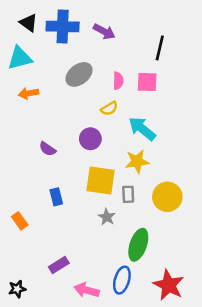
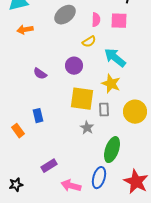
yellow star: (137, 161) -> (111, 84), turned 30
blue rectangle: (56, 197) -> (38, 116), moved

